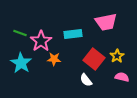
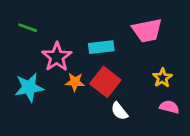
green line: (20, 33) -> (28, 28), moved
red square: (94, 59) -> (105, 82), moved
cyan star: (21, 63) -> (29, 87), turned 30

